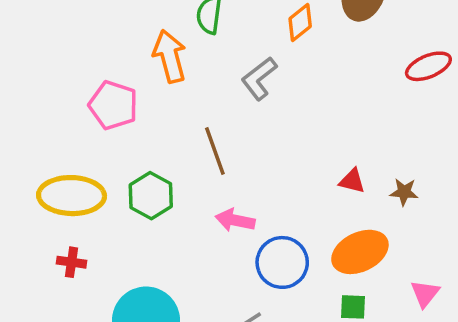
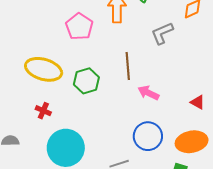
pink arrow: (235, 220) -> (148, 93), moved
red cross: (72, 262) -> (43, 111), moved

